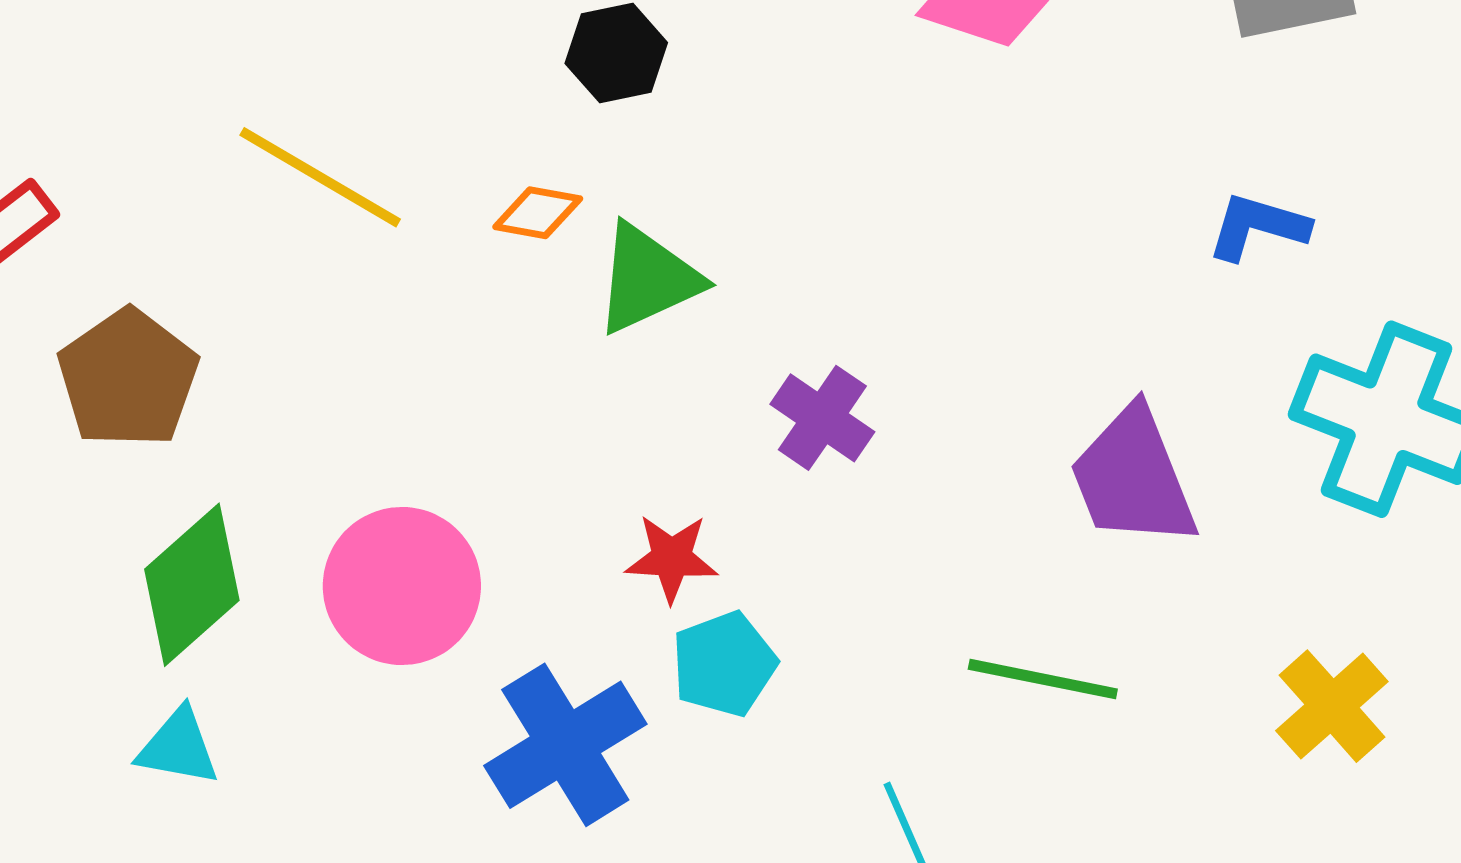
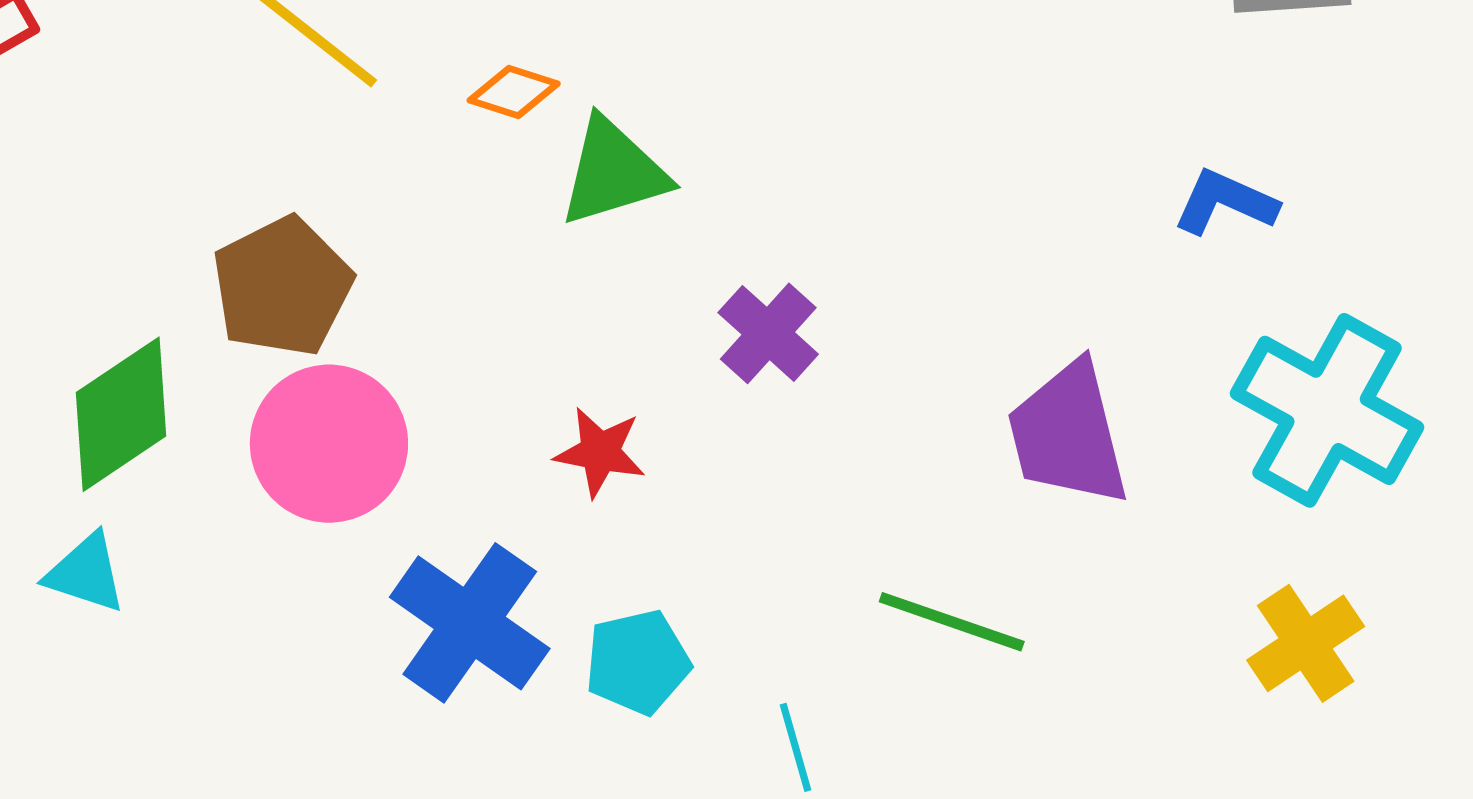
brown pentagon: (128, 378) -> (282, 287), moved
cyan pentagon: (724, 664) -> (638, 662), moved
yellow cross: (1332, 706) -> (1306, 643), moved
blue cross: (565, 745) -> (470, 623), turned -31

